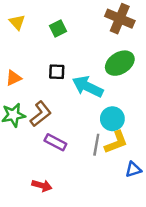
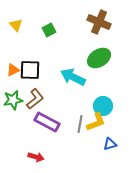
black square: (57, 72) -> (30, 70), moved, size x1.5
cyan circle: (112, 119) -> (103, 106), moved
purple rectangle: (55, 142) -> (47, 122), size x1.4

